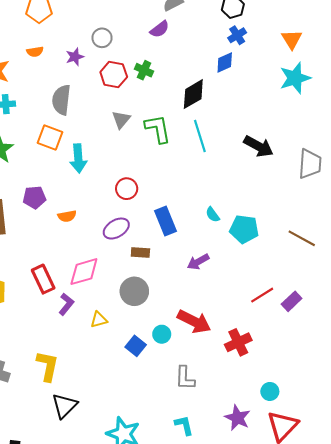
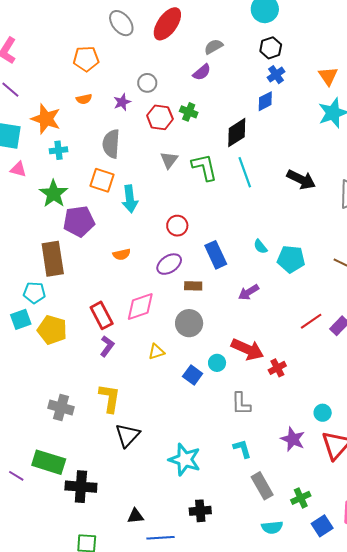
purple pentagon: (34, 197) -> (79, 221), moved, size x1.4
purple L-shape: (66, 304) -> (107, 346), moved
red cross: (238, 342) -> (277, 368), moved, size x0.7

